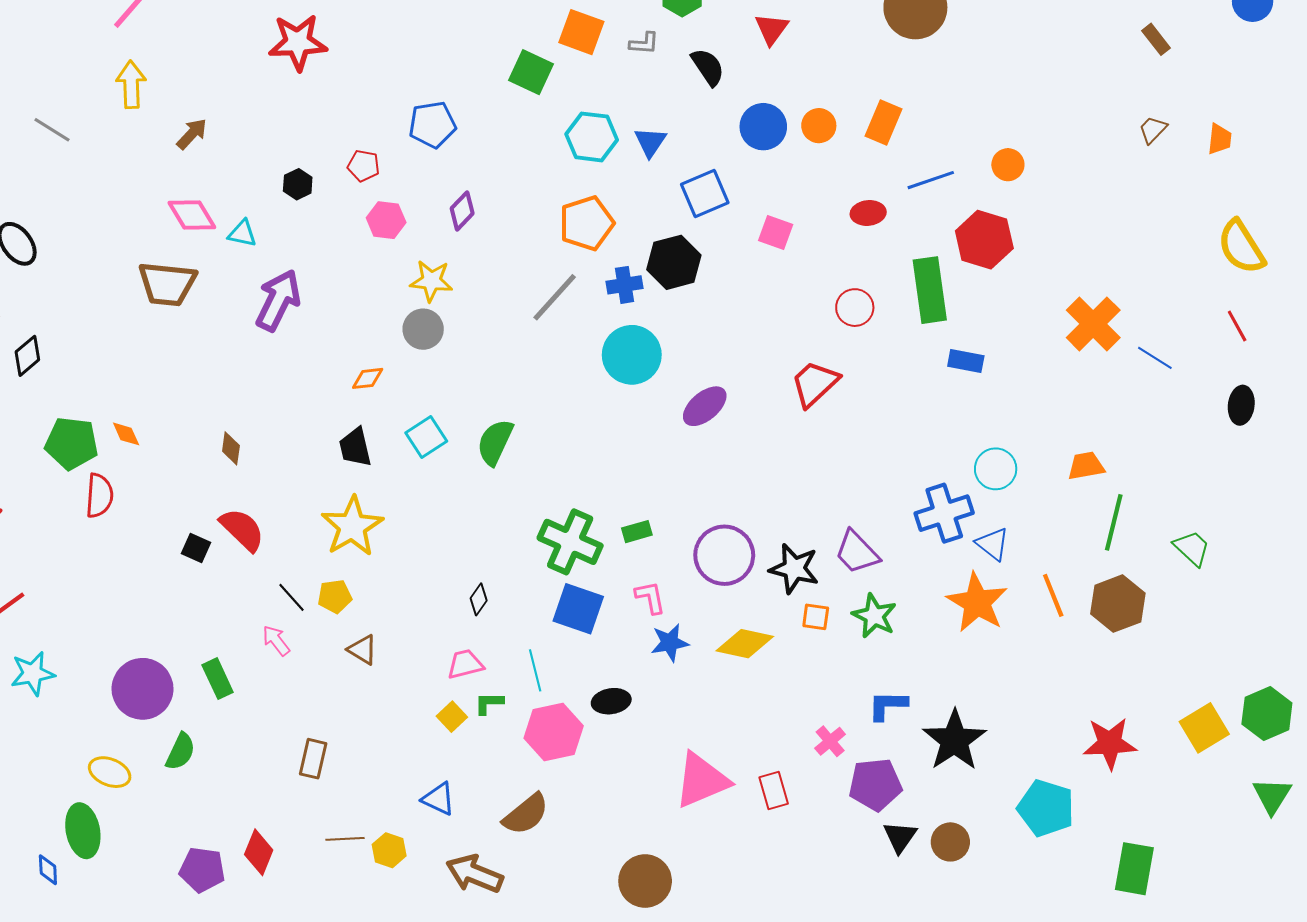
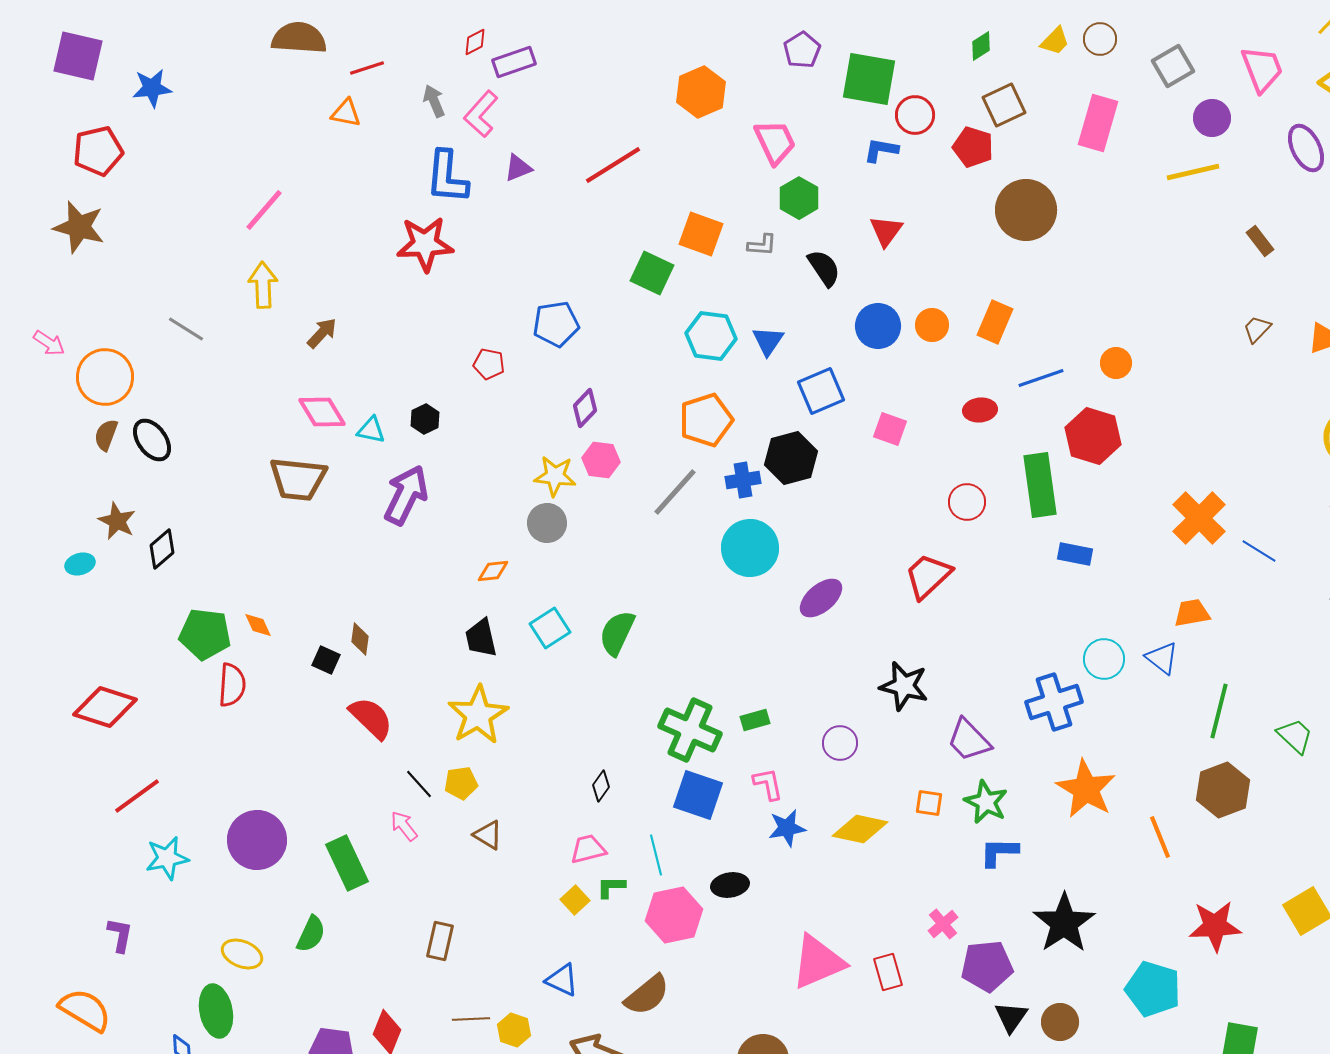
black hexagon: (298, 184) -> (425, 419), moved
pink hexagon: (386, 220) -> (601, 460), moved
orange trapezoid: (1086, 466) -> (1192, 613), moved
blue triangle: (992, 544) -> (1162, 658), moved
black square: (196, 548) -> (326, 660), moved
purple circle: (724, 555) -> (840, 743), size x0.6
black star: (794, 569) -> (904, 686), moved
orange line: (1053, 595) -> (1160, 837), moved
green rectangle: (218, 679) -> (347, 863), size x1.4
purple circle: (143, 689) -> (257, 840), moved
blue L-shape: (888, 705) -> (999, 852), moved

